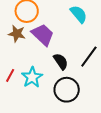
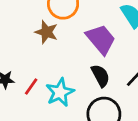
purple trapezoid: (43, 35) -> (101, 39), moved

